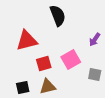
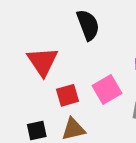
red triangle: (27, 41) -> (43, 62), turned -50

